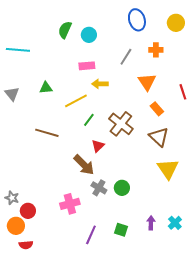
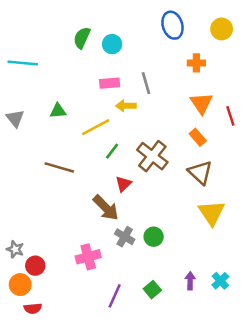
gray line: (126, 57) -> (146, 83), moved, turned -48
orange triangle: (147, 82) -> (201, 103), moved
green square: (121, 230) -> (152, 290), turned 32

